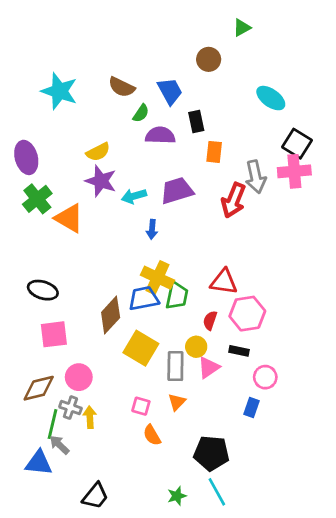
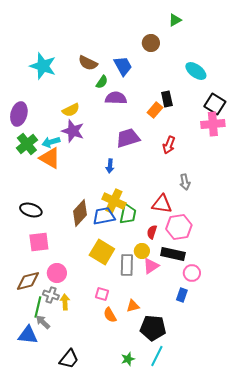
black rectangle: (196, 122) -> (167, 99), moved
orange rectangle: (214, 152) -> (155, 110), turned 35
purple ellipse: (26, 157) -> (19, 114), turned 30
gray arrow: (256, 177) -> (185, 182), moved, size x0.7
cyan arrow: (134, 196) -> (51, 142), moved
red arrow: (233, 200) -> (169, 145), size x0.7
brown diamond: (111, 315) -> (80, 213), moved
black rectangle: (239, 351) -> (173, 254), size x1.6
orange triangle: (177, 402) -> (133, 306), moved, turned 32
cyan line: (217, 492) -> (157, 356), turned 55

